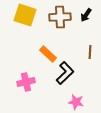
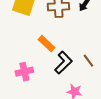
brown line: (90, 52) -> (88, 61), moved, turned -40

